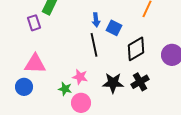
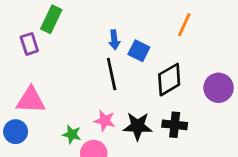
pink star: (80, 77) -> (105, 121), moved
black cross: (140, 82) -> (175, 125), turned 36

